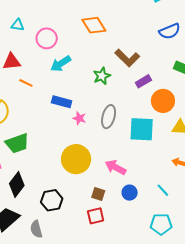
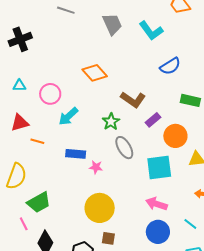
gray ellipse: (109, 117) -> (124, 148), moved, turned -35
pink arrow: (115, 167) -> (156, 204), moved
blue circle: (130, 193) -> (158, 232), size x1.5
brown square: (98, 194) -> (108, 238), moved

